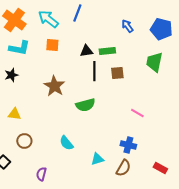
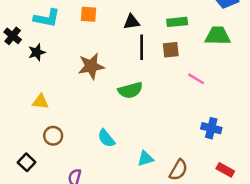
green rectangle: (107, 51) -> (177, 22), moved
green trapezoid: (154, 62) -> (218, 36), turned 80
brown star: (54, 86) -> (91, 66), turned 30
pink line: (137, 113) -> (196, 79), moved
blue cross: (128, 145) -> (211, 128), moved

